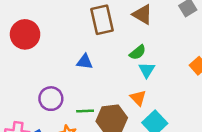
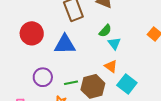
red circle: (25, 34) -> (32, 33), moved
blue triangle: (85, 62) -> (65, 44), size x1.6

